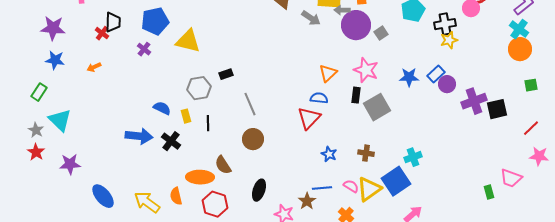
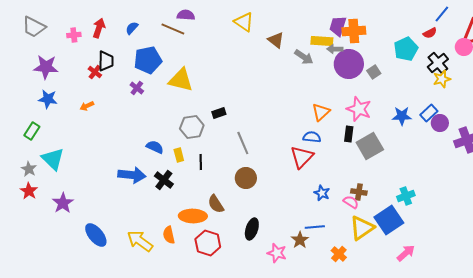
black cross: (445, 24) -> (438, 63), turned -30
purple star: (70, 164) -> (63, 203), turned -30
pink semicircle: (351, 186) -> (351, 202), moved

